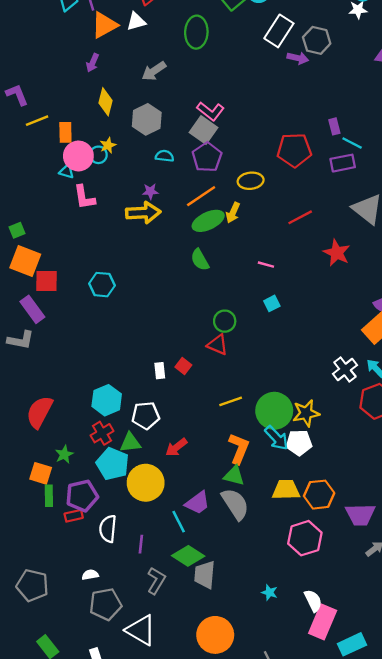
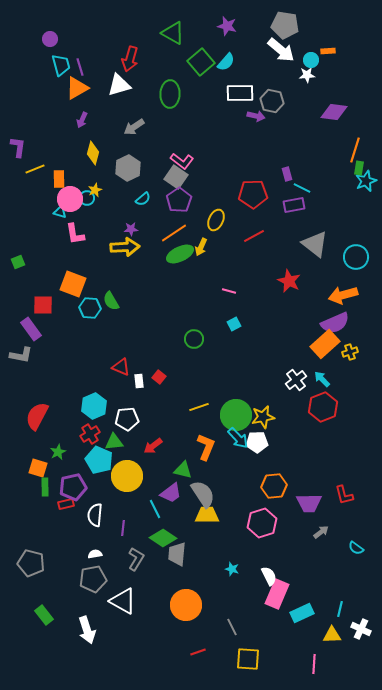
white triangle: (136, 22) -> (119, 85), size x1.4
orange triangle: (104, 25) -> (77, 88), moved
white rectangle: (279, 31) -> (240, 93), turned 56
purple L-shape: (17, 95) -> (18, 147), turned 30
cyan semicircle: (164, 156) -> (143, 199), turned 133
yellow ellipse: (251, 181) -> (216, 220), turned -60
red line: (300, 217) -> (254, 236), moved
green semicircle: (200, 260) -> (111, 301), moved
orange square: (25, 261) -> (73, 284), moved
red triangle: (218, 345) -> (121, 367), moved
green triangle: (234, 476) -> (183, 470), moved
yellow trapezoid: (286, 490) -> (207, 515), moved
white semicircle: (90, 575) -> (95, 554), moved

